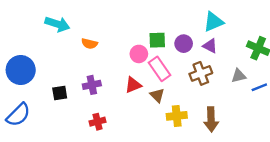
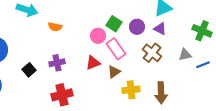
green square: (157, 40) -> (114, 24), turned 35
brown cross: (201, 73) -> (152, 53), turned -30
black square: (60, 93) -> (29, 70), turned -32
brown triangle: (157, 95) -> (114, 72), turned 40
red cross: (98, 122) -> (62, 95), size x1.5

